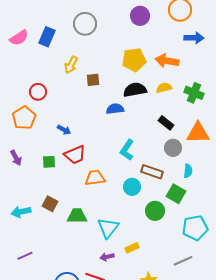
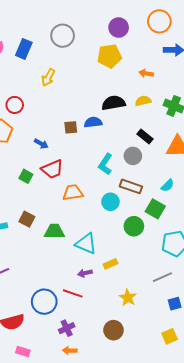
yellow pentagon: (134, 60) -> (109, 56), moved
orange arrow: (167, 61) -> (146, 73), size x0.6
brown square: (93, 80) -> (71, 127), moved
gray circle: (173, 148) -> (133, 156), moved
green square: (49, 162) -> (26, 176), turned 32
cyan semicircle: (188, 171) -> (168, 185), turned 40
cyan triangle: (108, 228) -> (86, 244), turned -45

